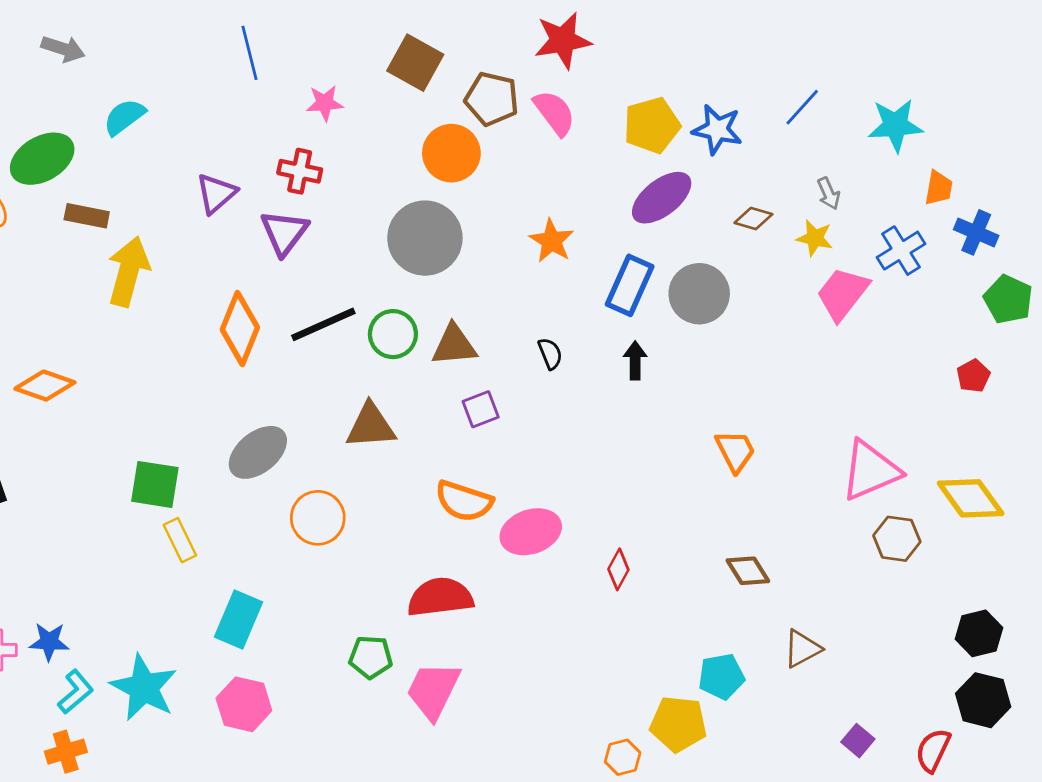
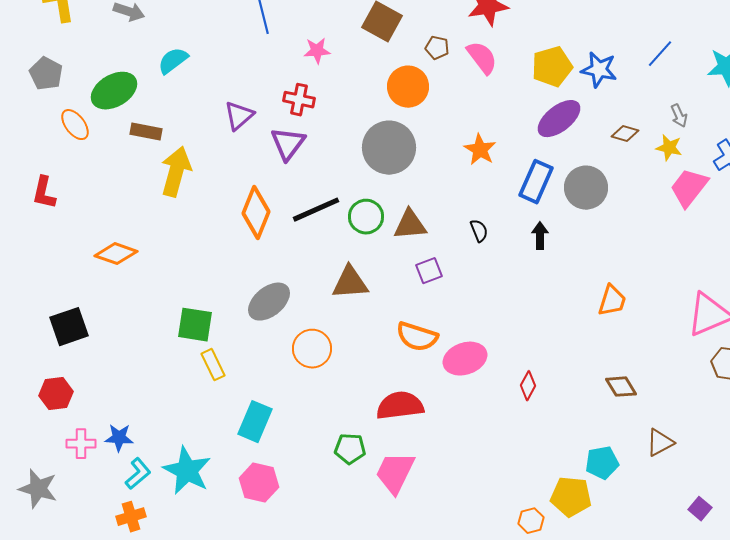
brown pentagon: (492, 99) -> (437, 48), size x0.6
orange trapezoid: (735, 451) -> (612, 301), turned 44

